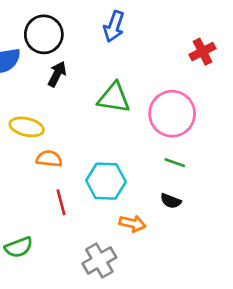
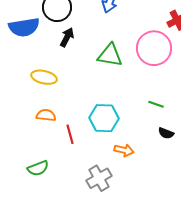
pink circle: (172, 114) -> (154, 48), moved
orange semicircle: (49, 159) -> (46, 115), moved
black semicircle: (171, 201) -> (166, 133), moved

